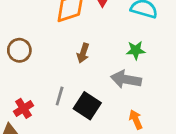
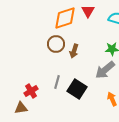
brown circle: (19, 50) -> (56, 44), moved
gray arrow: (126, 79) -> (105, 70), turned -50

